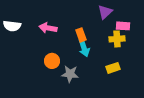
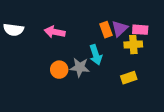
purple triangle: (105, 12) -> (120, 29), moved
orange rectangle: (81, 35) -> (106, 30), moved
gray star: (70, 74) -> (80, 67), moved

